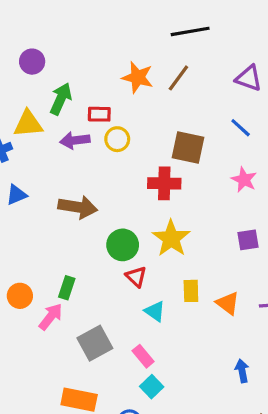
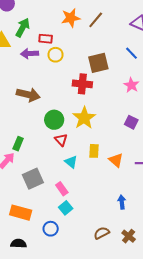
orange star: (138, 77) -> (71, 18), turned -30
brown square: (188, 148) -> (98, 63), turned -30
purple square: (248, 240) -> (131, 122), turned 32

